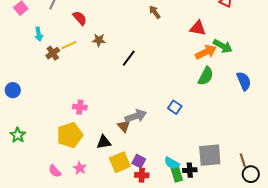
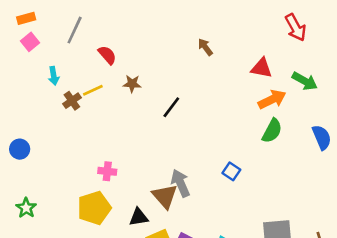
green arrow: (223, 46) -> (305, 81), moved
gray arrow: (136, 116) -> (180, 183), turned -95
brown triangle: (124, 126) -> (165, 196), size x1.5

